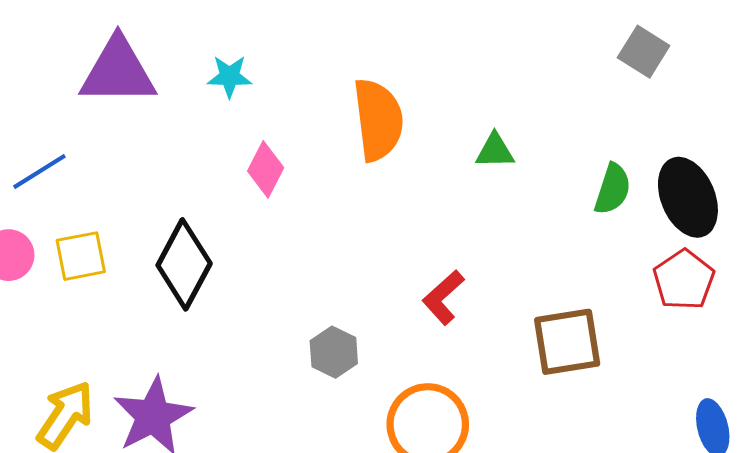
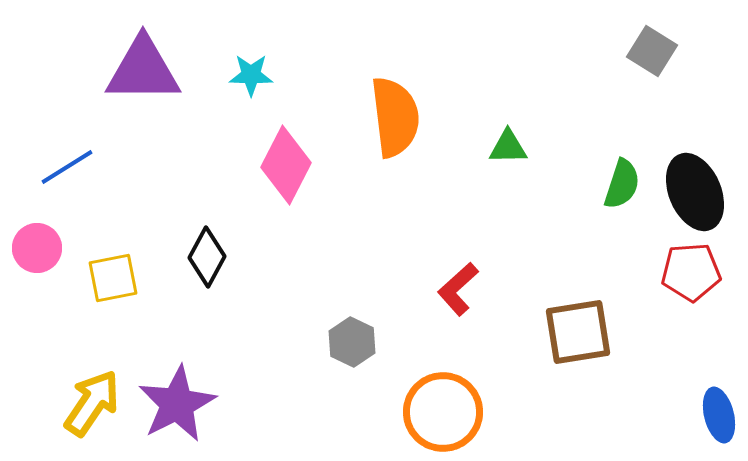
pink diamond: (266, 169) -> (286, 165), size x1.4
yellow square: (81, 256) -> (113, 278), moved
black diamond: (184, 264) -> (207, 257), size x0.7
red pentagon: (684, 280) -> (691, 272), turned 30

